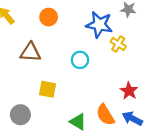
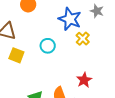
yellow square: (47, 89) -> (16, 55), moved

